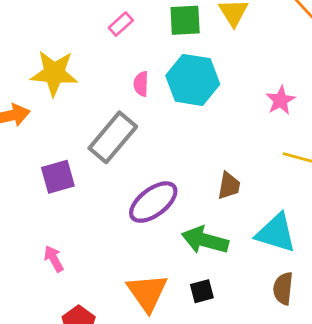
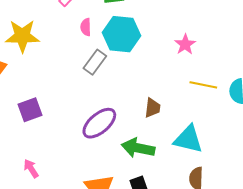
pink semicircle: (141, 84) -> (86, 27), moved
gray rectangle: (113, 137) -> (95, 62), moved, size x0.7

